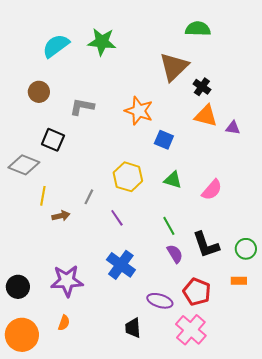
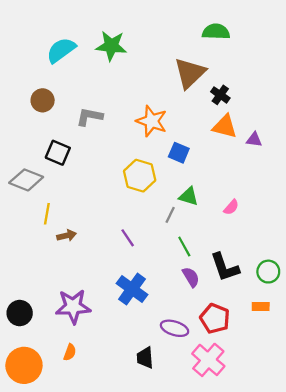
yellow hexagon: (128, 177) -> (140, 176), moved
pink semicircle: (212, 190) -> (231, 207), size x0.7
gray line: (89, 197) -> (170, 215), moved

